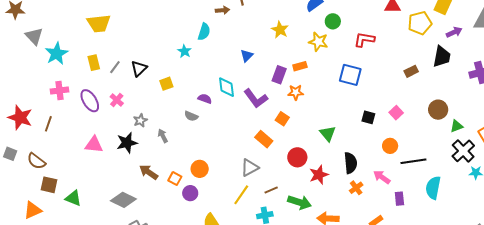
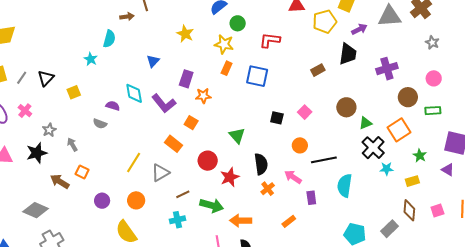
orange rectangle: (300, 66) -> (227, 68), moved, turned -48
orange circle: (200, 169) -> (136, 200), moved
orange square: (175, 179) -> (82, 172), moved
yellow line: (241, 195) -> (134, 163), moved

